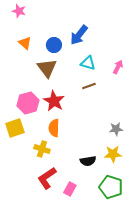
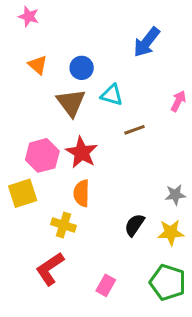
blue arrow: (79, 35) -> (147, 42), moved
cyan triangle: (88, 63) -> (112, 95), moved
black semicircle: (88, 161) -> (134, 225), moved, turned 133
red L-shape: (47, 178) -> (50, 269), moved

